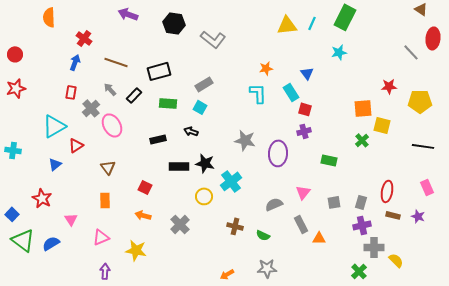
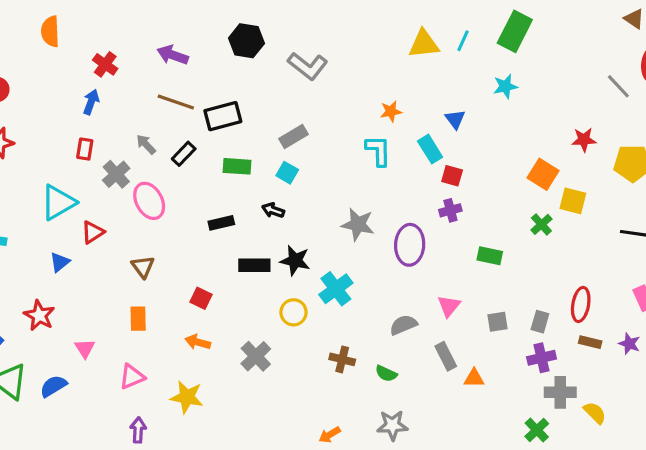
purple arrow: (128, 14) -> (173, 55), moved
brown line: (116, 62) -> (176, 102), moved
orange square: (363, 108) -> (543, 174), turned 36

